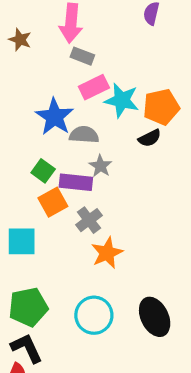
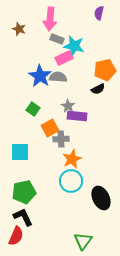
cyan star: (122, 100) -> (74, 46), moved
gray semicircle: (84, 135) -> (58, 77), moved
purple rectangle: (76, 182) -> (77, 116), moved
orange square: (53, 202) -> (50, 128), moved
gray cross: (89, 220) -> (61, 139), turned 35
cyan circle: (94, 315) -> (71, 181), moved

